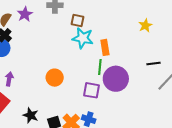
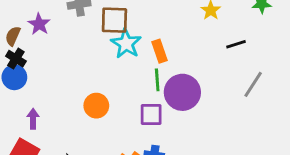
brown square: (77, 21) -> (114, 20), size x1.5
cyan star: (83, 38) -> (126, 44), turned 30
black line: (154, 63) -> (236, 44), moved

